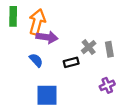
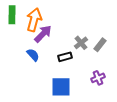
purple arrow: (47, 37) -> (43, 34), turned -54
gray rectangle: (109, 49) -> (100, 45), turned 48
blue square: (47, 95) -> (61, 87), moved

